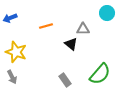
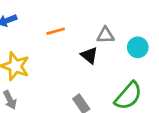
cyan circle: (107, 13) -> (138, 47), moved

